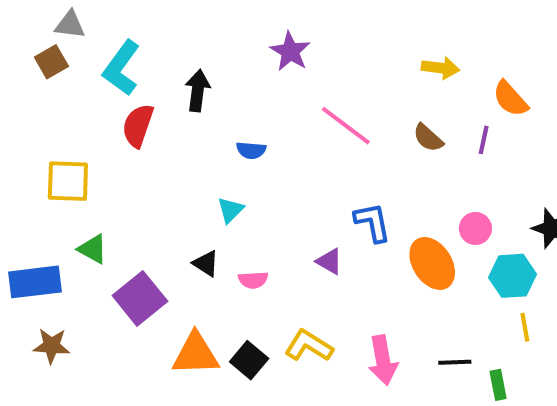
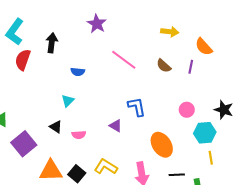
orange ellipse: (432, 263) -> (162, 145), moved

